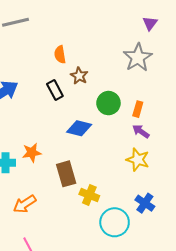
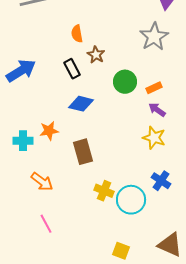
orange rectangle: (138, 109) -> (154, 88), turned 49
blue diamond: (79, 128) -> (81, 104), moved
yellow cross: (89, 195) -> (104, 191), moved
orange arrow: (25, 204) -> (42, 182), turned -110

